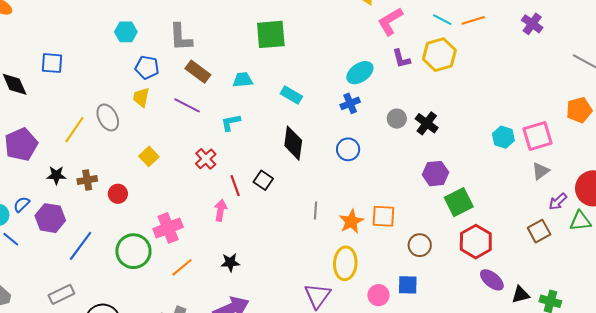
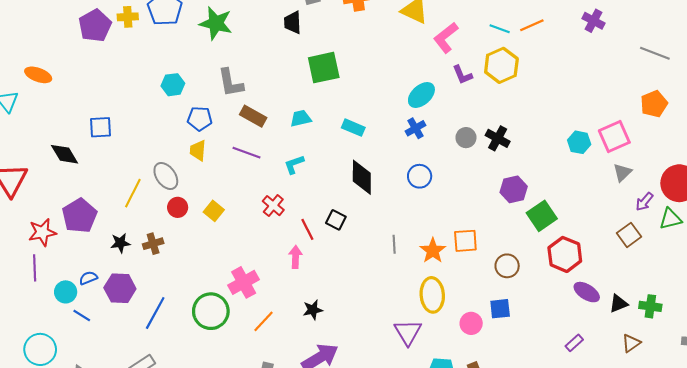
red circle: (118, 194) -> (178, 207), moved
blue semicircle: (22, 204) -> (88, 278), turned 30

